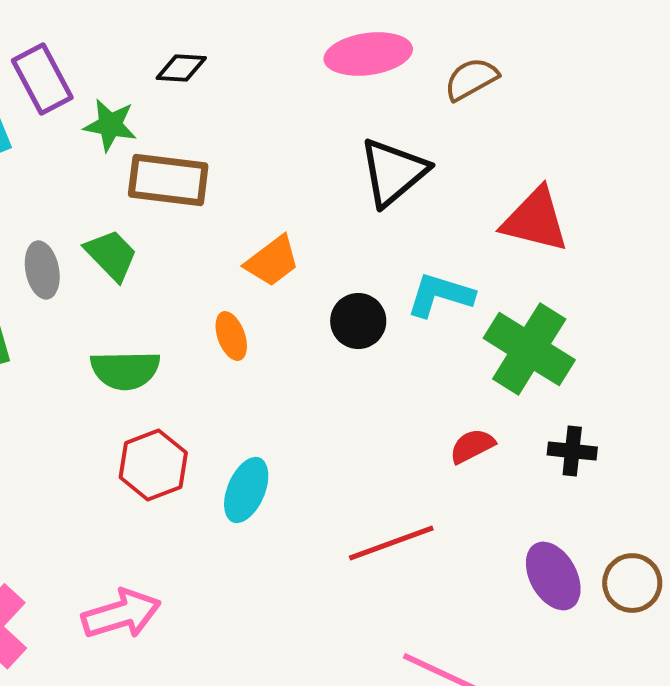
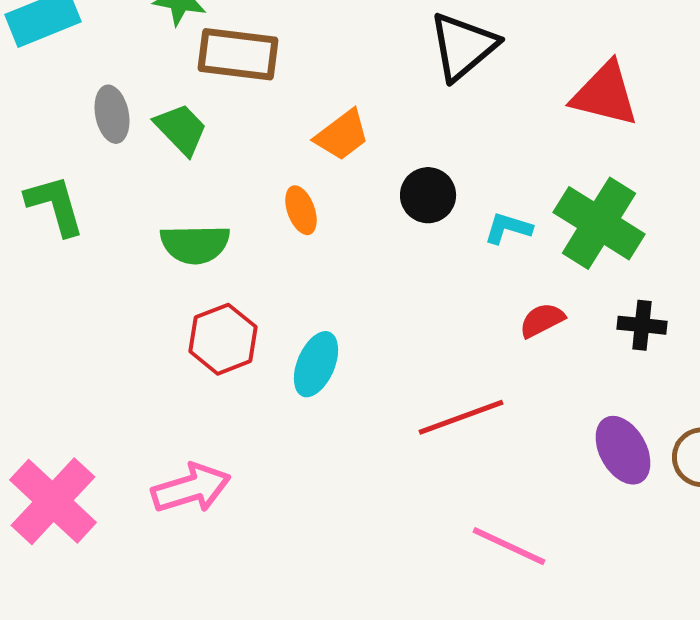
gray ellipse: (42, 270) -> (112, 114), moved
cyan L-shape: (440, 295) -> (508, 228), moved, size x0.7

